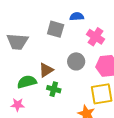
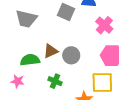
gray circle: (76, 61) -> (71, 55), moved
green cross: (54, 89) -> (55, 81), moved

